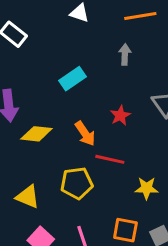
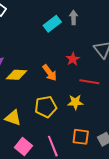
cyan rectangle: (72, 79) -> (52, 24), moved
red line: (110, 159) -> (89, 82), moved
yellow star: (147, 188) -> (75, 102), moved

